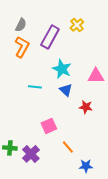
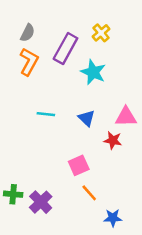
cyan star: (62, 69) -> (93, 72), moved
pink triangle: (96, 76) -> (126, 117), moved
pink square: (49, 126) -> (79, 165), moved

